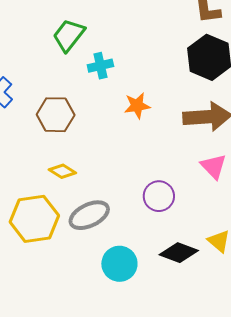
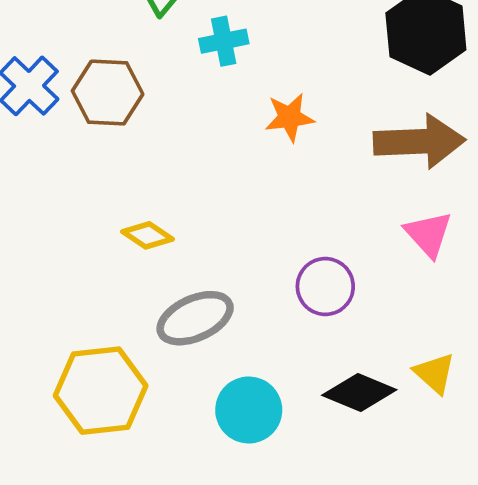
brown hexagon: (56, 115) -> (108, 93), moved
yellow hexagon: (34, 219) -> (101, 391), moved

